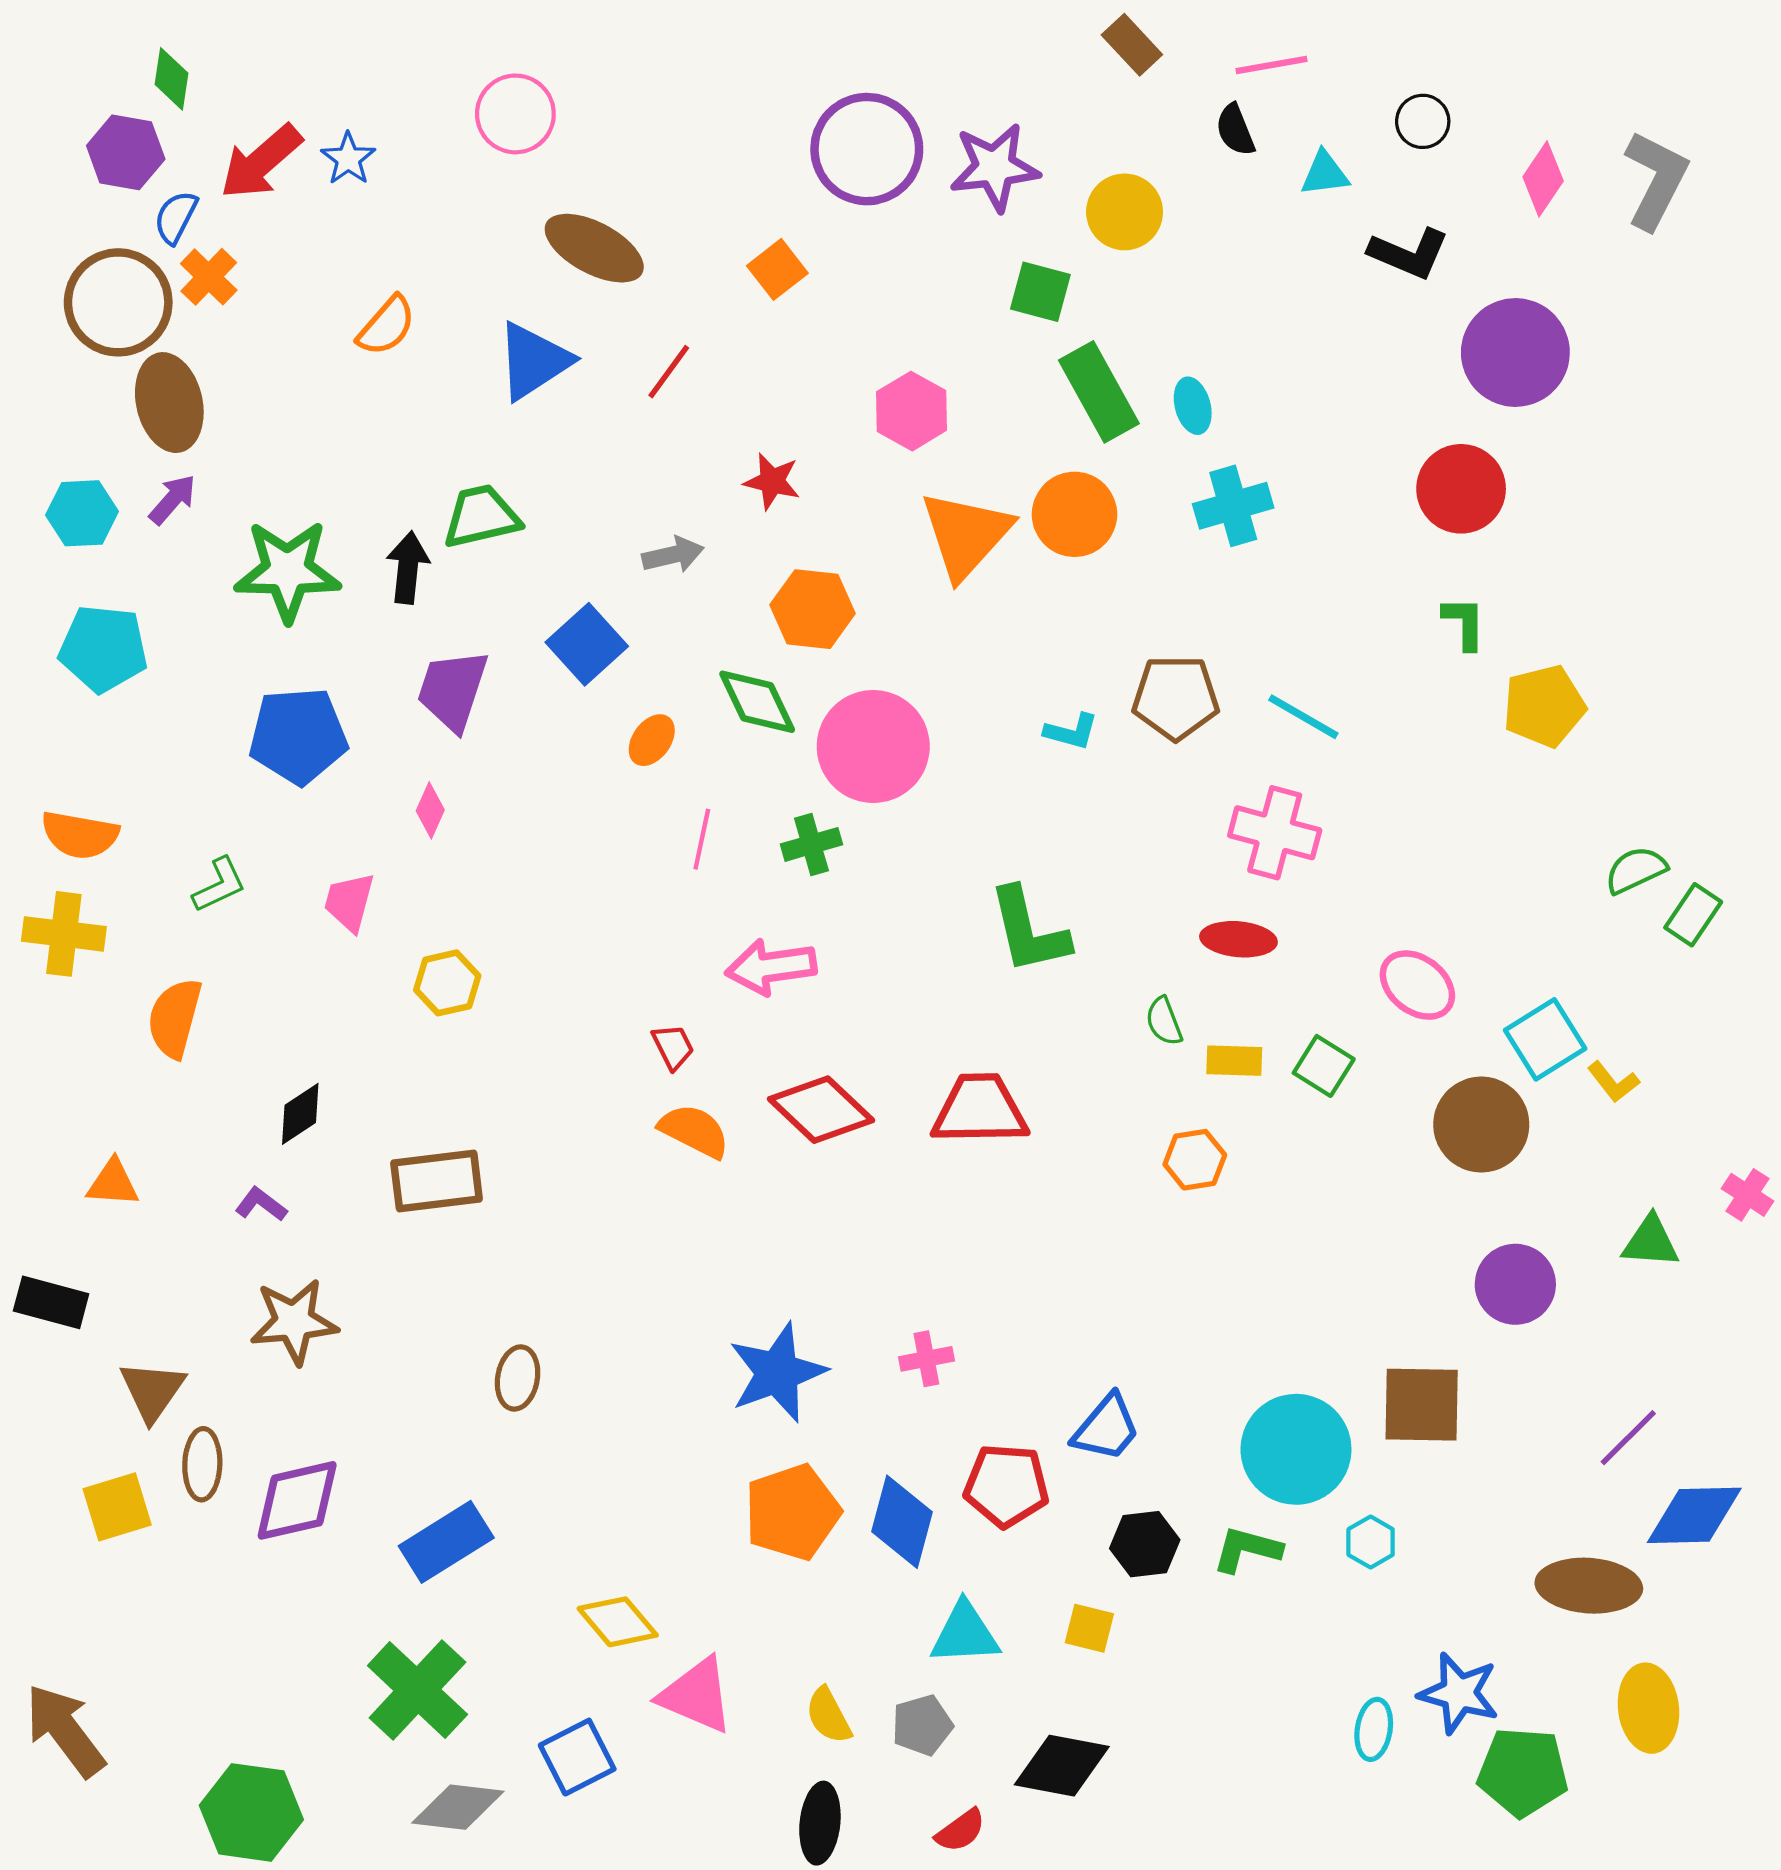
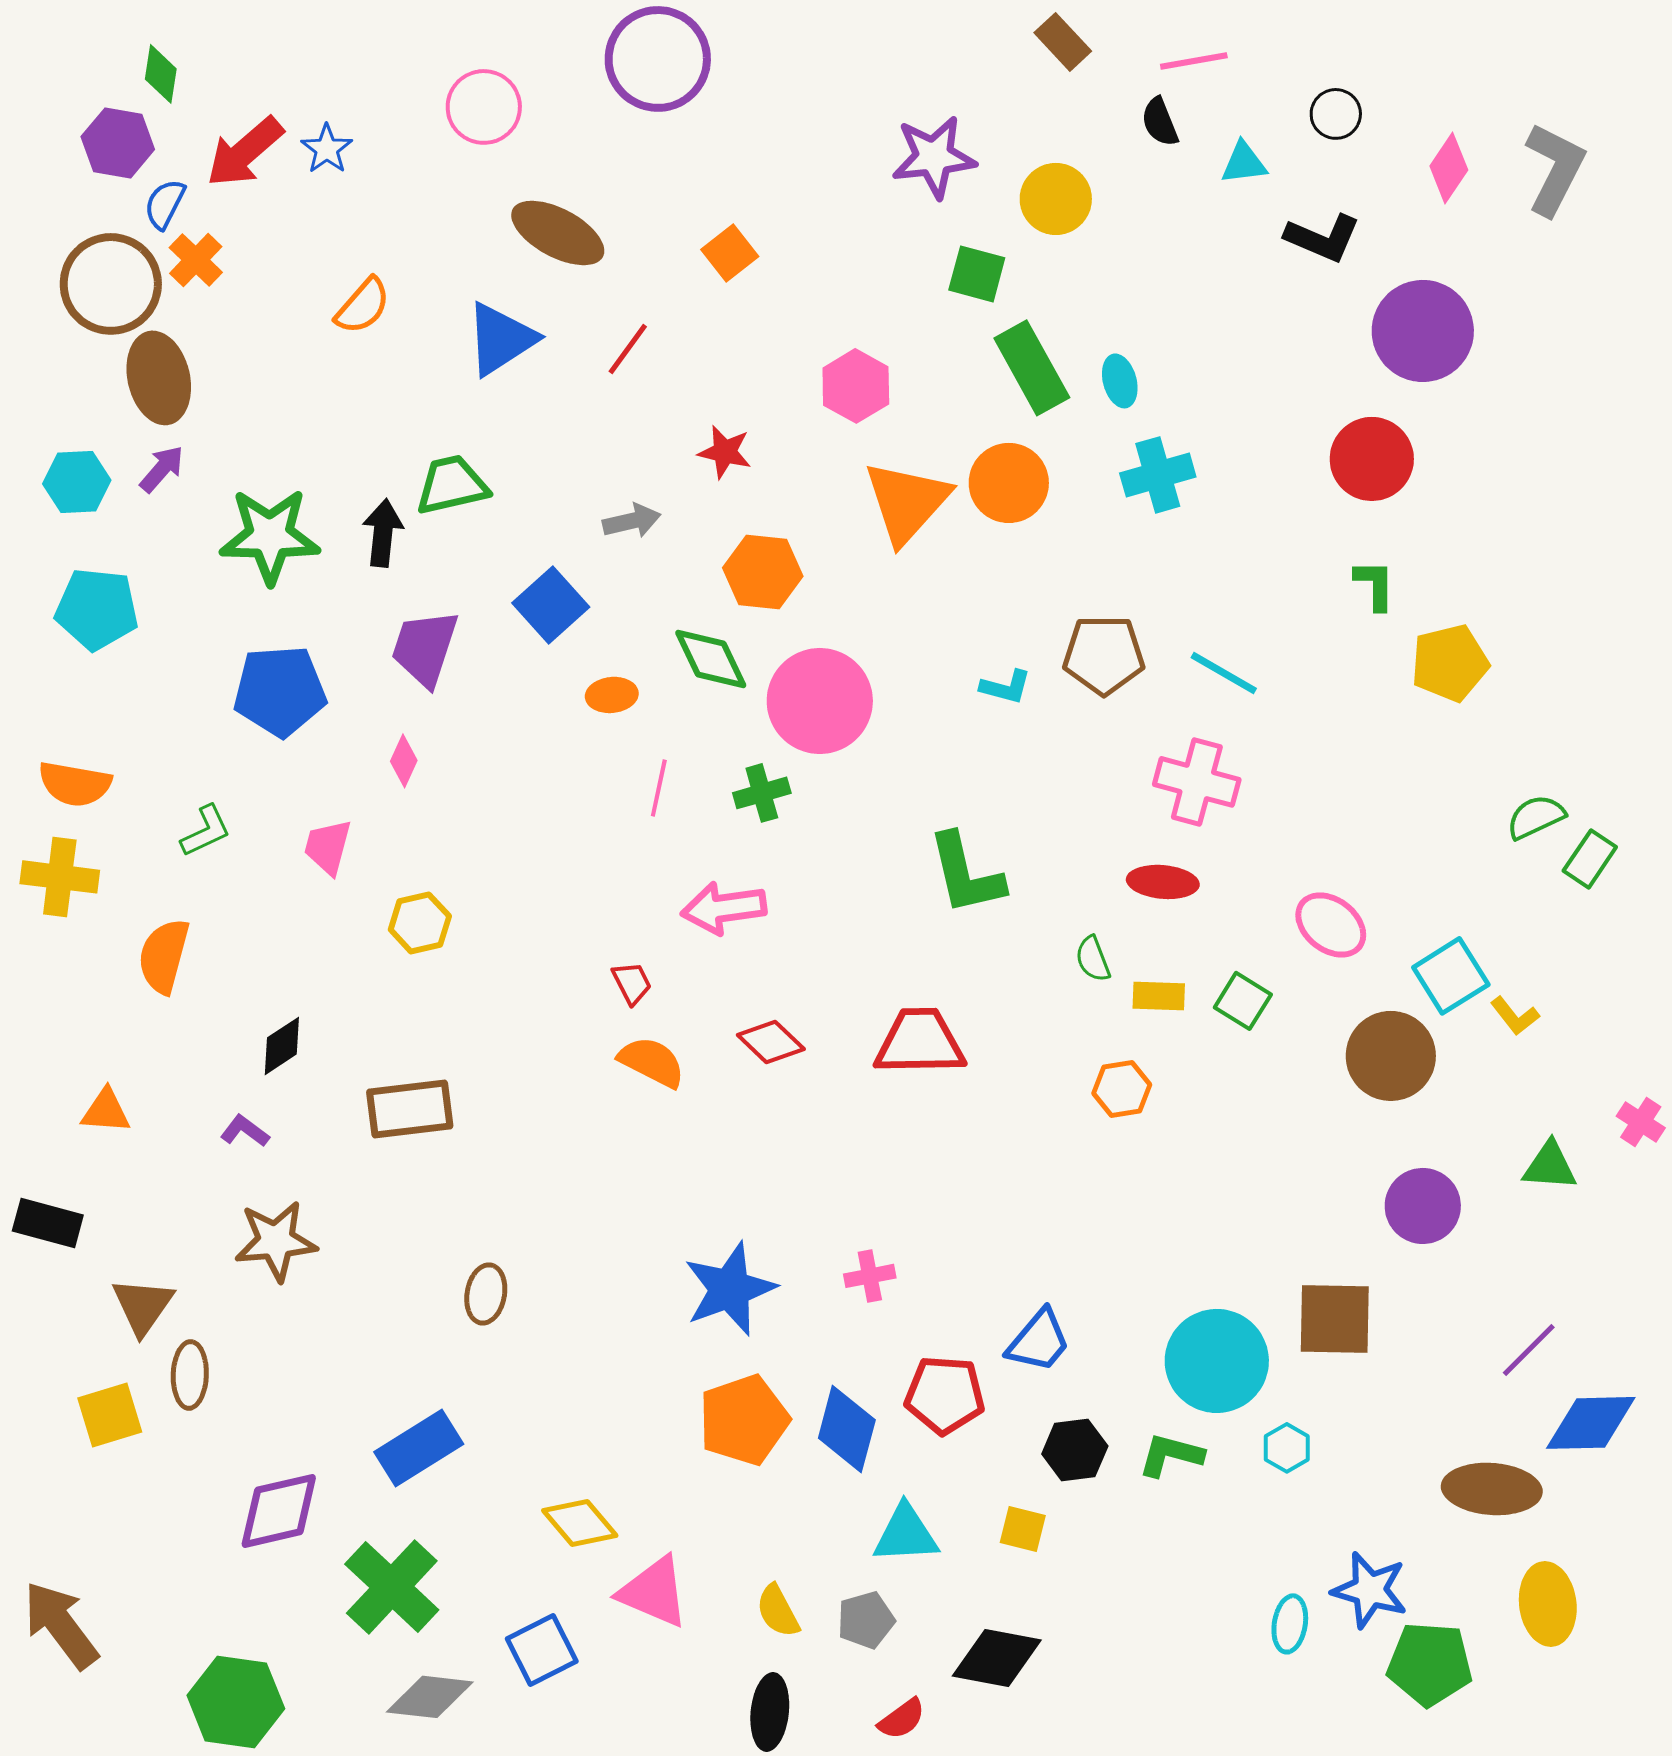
purple circle: (867, 149) -> (658, 59), moved
orange ellipse: (652, 740) -> (612, 695), turned 48
red diamond: (821, 1110) -> (771, 1042), size x0.7
purple diamond: (297, 1500) -> (279, 1511), moved

